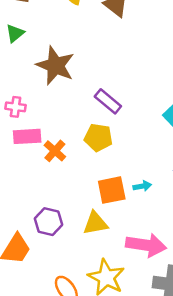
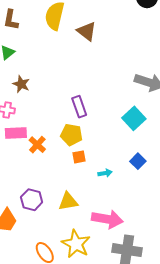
brown star: (55, 66) -> (21, 84), moved, size x0.6
purple rectangle: (108, 101) -> (79, 107), turned 30
orange square: (112, 190) -> (79, 157), moved, size x0.6

